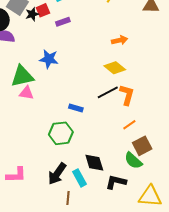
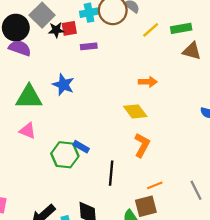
black line: (108, 92) -> (111, 173), moved, turned -70
pink triangle: (27, 93) -> (28, 131), moved
orange line: (129, 125) -> (155, 185), moved
green hexagon: (61, 133) -> (65, 155), moved

